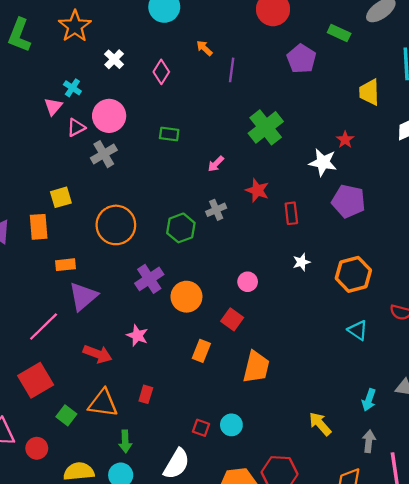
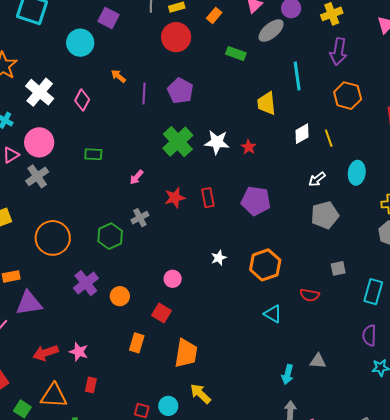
white cross: (114, 59) -> (40, 92), size x1.6
purple pentagon: (301, 59) -> (180, 91), moved
white star: (323, 162) -> (217, 142), moved
red star: (257, 190) -> (175, 198), turned -30
red rectangle: (291, 213) -> (208, 198), moved
purple triangle: (83, 296) -> (29, 303), turned 36
orange circle: (186, 297) -> (120, 296), size x0.7
pink star: (137, 335) -> (79, 352), moved
red arrow: (98, 354) -> (45, 353), turned 145
yellow arrow: (320, 424) -> (200, 394), moved

